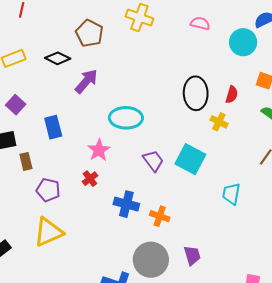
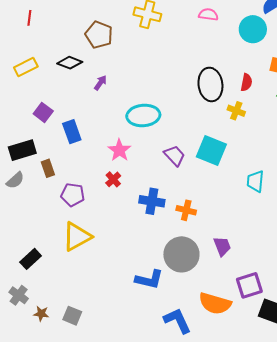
purple arrow: (86, 81) -> (100, 83), size x0.6
purple square: (16, 105) -> (43, 112), moved

